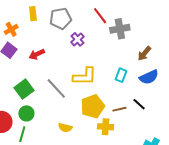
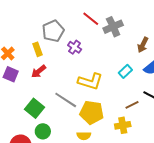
yellow rectangle: (33, 14) -> (37, 49), moved
cyan rectangle: (121, 75) -> (125, 71), turned 40
yellow L-shape: (85, 76) -> (90, 81), turned 30
yellow pentagon: (93, 106) -> (92, 112), moved, turned -30

